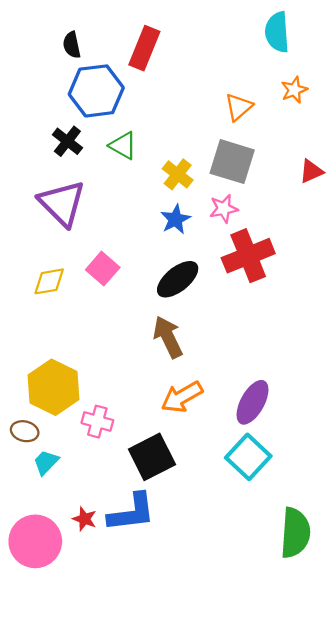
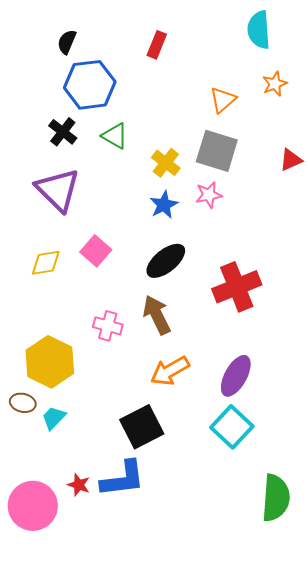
black semicircle: (72, 45) -> (67, 42), turned 35
red rectangle: (144, 48) -> (157, 45), moved, size x0.7
red cross: (248, 256) -> (237, 287), moved
pink cross: (97, 422) -> (108, 326), moved
cyan trapezoid: (46, 462) -> (54, 418), moved

